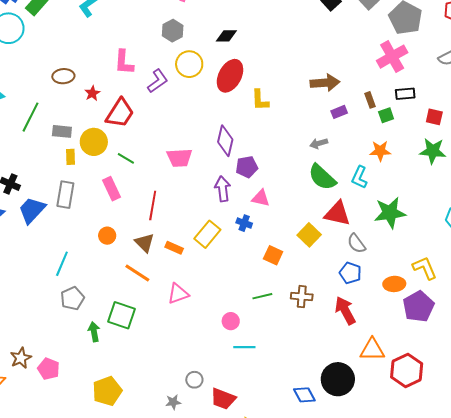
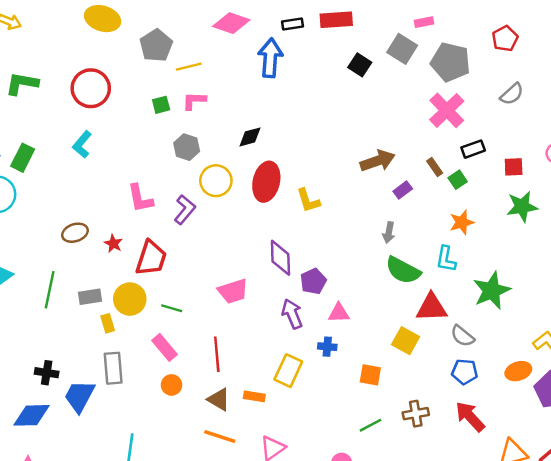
gray arrow: (319, 143) -> (389, 233), turned -48
orange circle: (107, 236) -> (172, 385), moved

